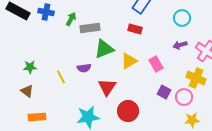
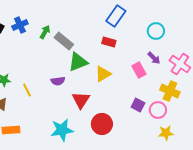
blue cross: (46, 12) -> (20, 25), turned -35
gray rectangle: (90, 28) -> (64, 41), turned 48
purple arrow: (180, 45) -> (154, 58), turned -120
pink rectangle: (156, 64) -> (139, 70), moved
yellow line: (61, 77) -> (27, 90), moved

